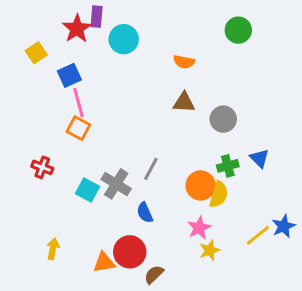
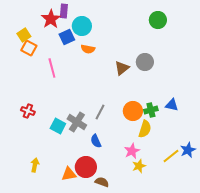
orange semicircle: (184, 62) -> (88, 49), moved
blue square: (69, 75) -> (67, 37), moved
brown triangle: (184, 103) -> (122, 68), turned -42
gray circle: (223, 119) -> (145, 62), moved
orange square: (78, 128) -> (29, 48), moved
blue triangle: (259, 158) -> (172, 105), turned -32
orange circle: (201, 185) -> (133, 111), moved
brown semicircle: (154, 274) -> (102, 182), turned 64

